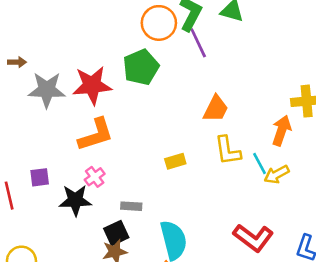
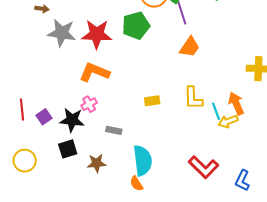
orange trapezoid: (216, 109) -> (190, 47), moved
orange arrow: (282, 131) -> (236, 103), moved, turned -50
orange L-shape: (96, 135) -> (94, 72), turned -148
purple square: (40, 177) -> (44, 117), moved, turned -35
black square: (116, 233) -> (68, 149), moved

